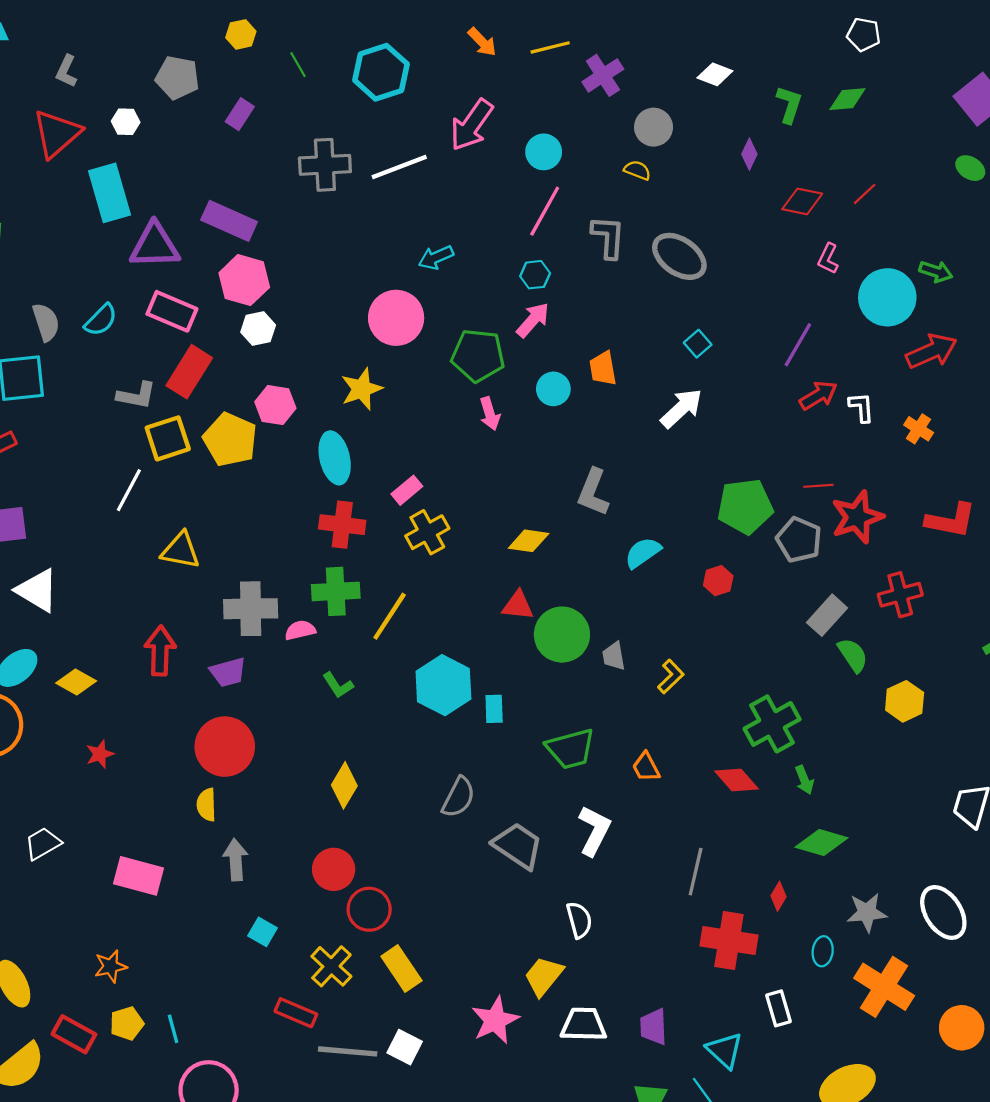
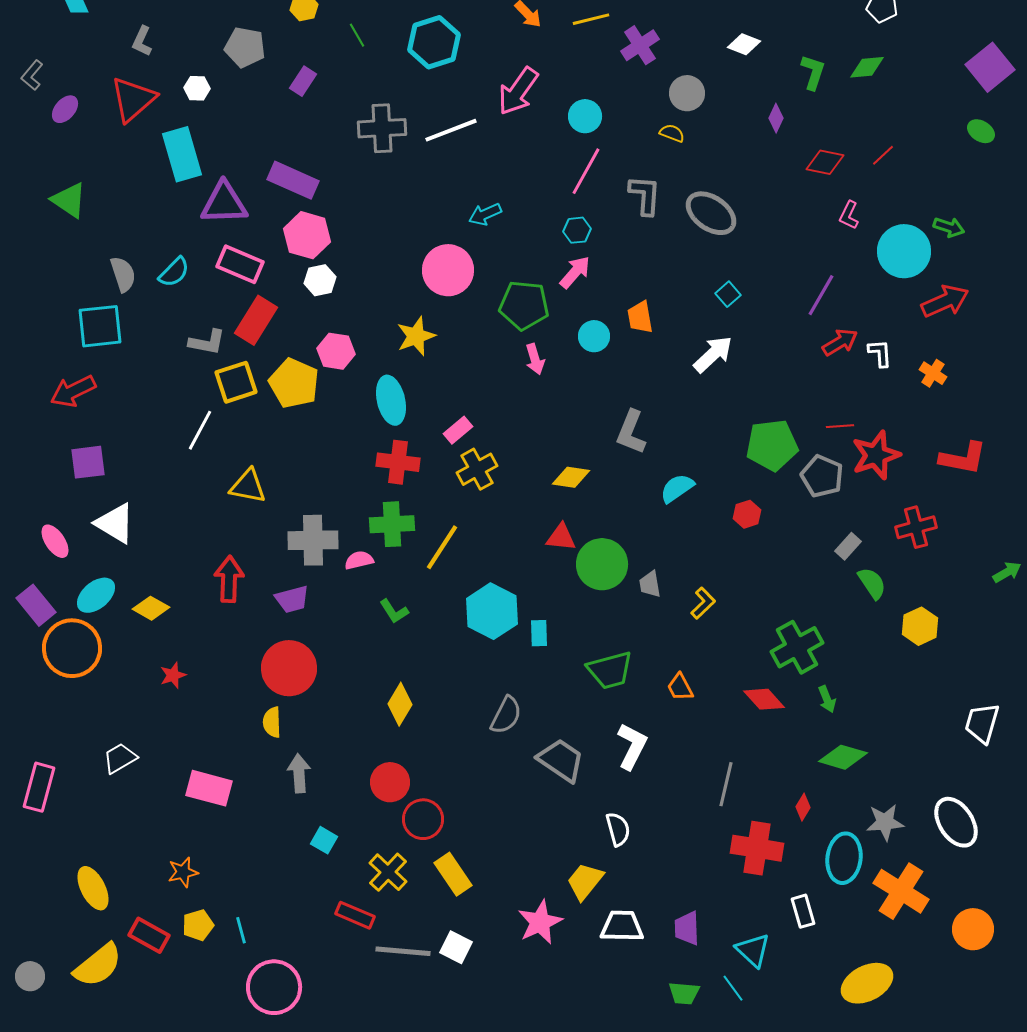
gray rectangle: (827, 615) -> (848, 546), size x0.7
cyan ellipse: (823, 951) -> (844, 858), size x1.8

